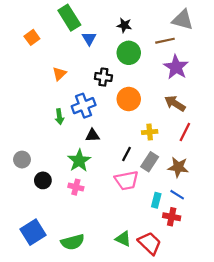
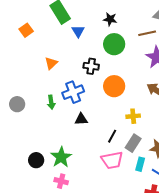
gray circle: (22, 160) -> (17, 104), moved
green star: (79, 161) -> (61, 157), moved
pink cross: (76, 187) -> (61, 181), moved
cyan rectangle: (156, 200) -> (140, 164), moved

